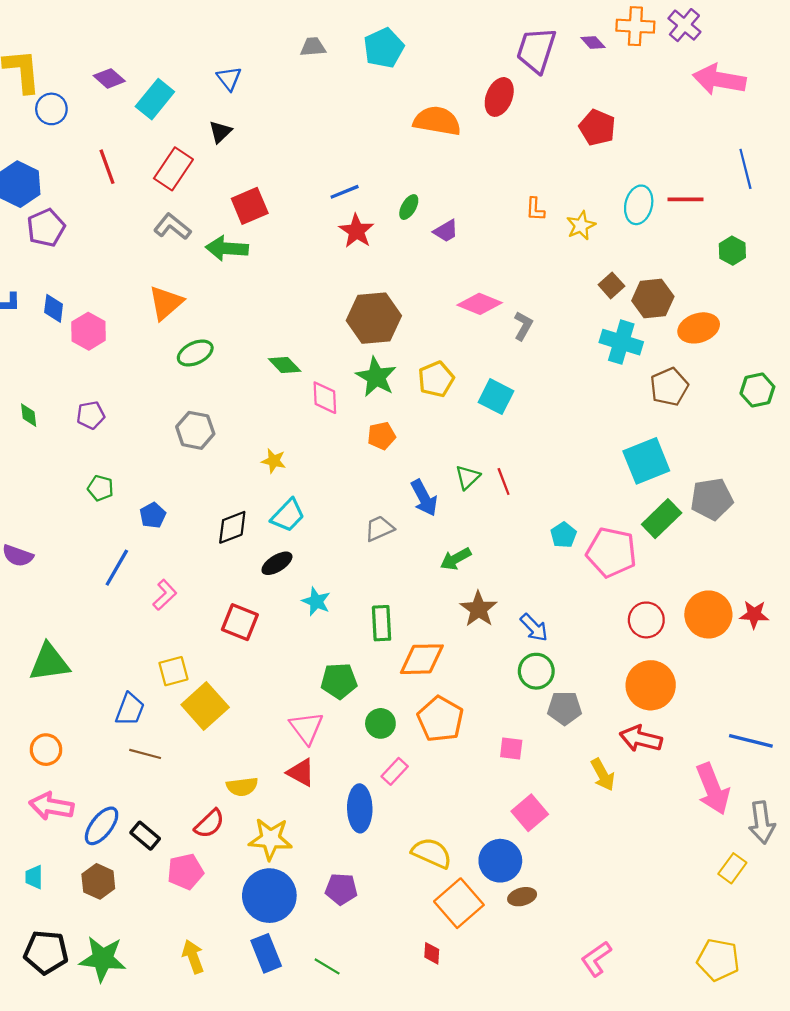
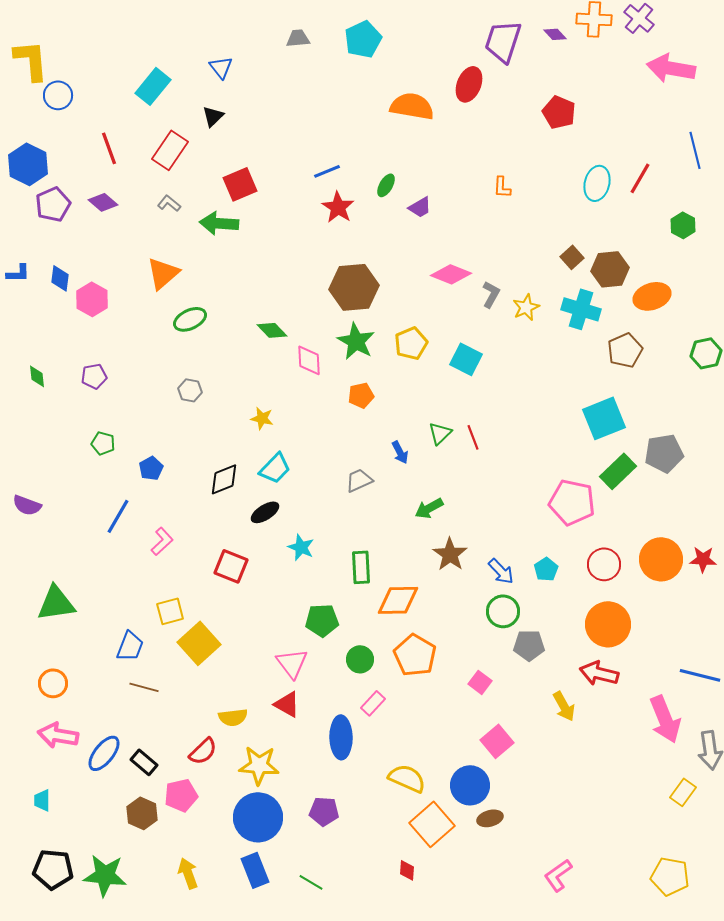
purple diamond: (109, 78) -> (103, 202), moved
red line: (686, 199) -> (640, 178), turned -60
yellow star: (581, 226) -> (526, 307), moved
gray L-shape: (172, 227) -> (169, 203), size x0.7
gray hexagon: (195, 430) -> (190, 390), size x0.7
blue arrow: (424, 498) -> (400, 452), size x0.7
cyan pentagon: (563, 535) -> (546, 569), moved
pink square: (511, 748) -> (480, 682), turned 30
brown hexagon: (98, 881) -> (142, 813), moved

